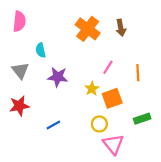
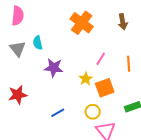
brown arrow: (121, 28) -> (123, 22), moved
gray triangle: (20, 71) -> (18, 49), moved
blue line: (53, 125) -> (58, 113), moved

